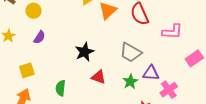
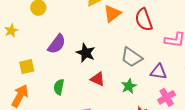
purple semicircle: (39, 37) -> (57, 44), moved, size x1.5
black star: (84, 52) -> (86, 53), turned -30
purple triangle: (151, 73) -> (159, 72), moved

